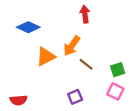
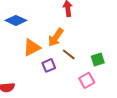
pink square: (115, 91) -> (87, 80), moved, turned 35
purple square: (75, 97) -> (49, 65), moved

